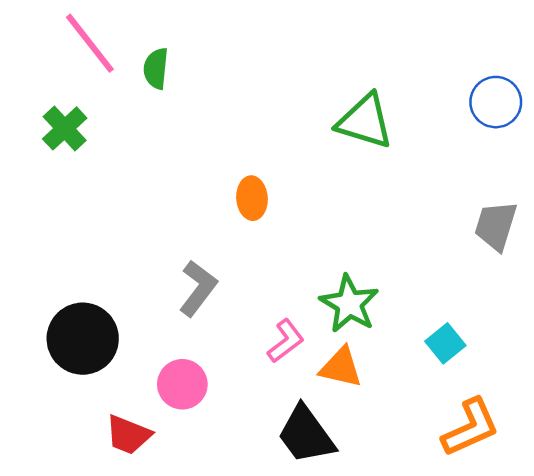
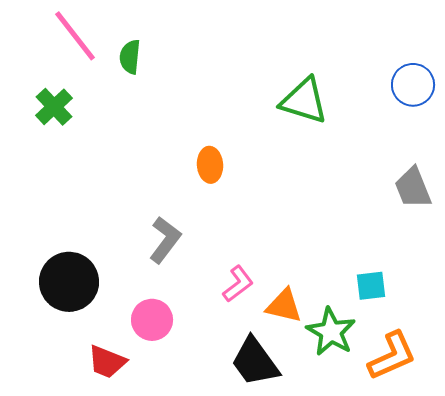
gray trapezoid: (496, 226) -> (413, 188), turned -39
green star: (349, 304) -> (331, 332), moved
cyan square: (445, 343) -> (371, 286), turned 32

